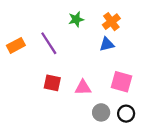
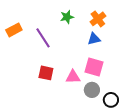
orange rectangle: (16, 45) -> (14, 30), moved
pink square: (122, 82) -> (94, 67), moved
gray circle: (101, 112) -> (92, 90), moved

